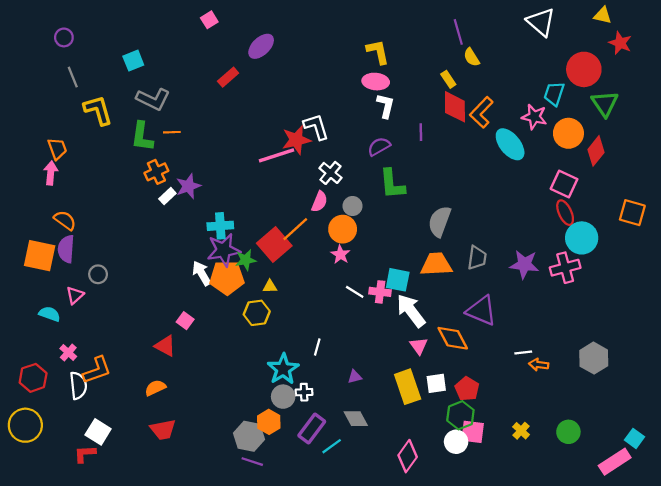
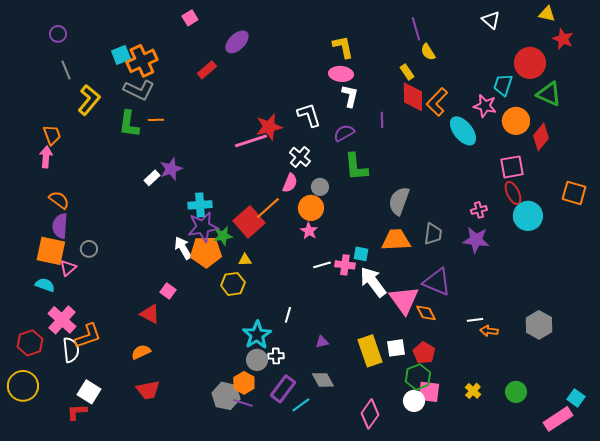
white triangle: (541, 22) -> (491, 20), size x0.7
green triangle: (605, 104) -> (549, 94), turned -32
yellow L-shape: (98, 110) -> (89, 100), turned 56
white L-shape: (316, 127) -> (309, 115), moved
orange cross: (156, 172) -> (142, 61), moved, size x1.4
pink square: (564, 184) -> (512, 167), turned -35
orange square: (40, 256) -> (51, 251), moved
pink cross: (565, 268) -> (479, 210), moved, size x0.6
cyan square: (398, 280) -> (361, 254), size x0.7
white line: (355, 292) -> (322, 265), turned -48
orange diamond: (453, 338) -> (426, 313), moved, size x0.7
pink triangle: (419, 346) -> (404, 300), moved, size x1.8
pink cross: (68, 353) -> (62, 320), size x1.8
purple line: (252, 462) -> (243, 403), moved

